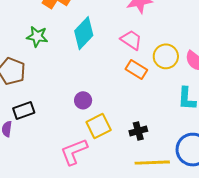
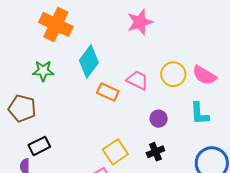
pink trapezoid: (131, 40) -> (137, 80), moved
orange rectangle: (136, 70) -> (108, 92), moved
purple circle: (83, 100) -> (159, 119), moved

